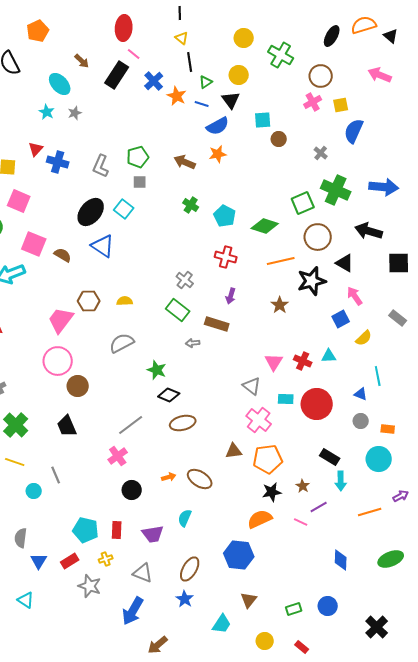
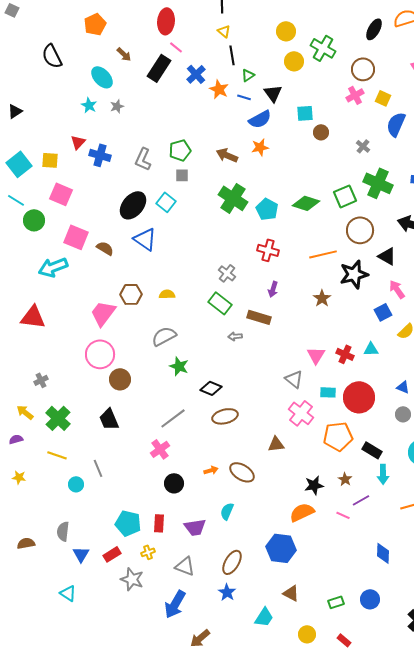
orange pentagon: (38, 31) -> (95, 24), moved
yellow circle: (239, 75) -> (294, 61), moved
yellow square: (341, 105) -> (383, 98), turned 35
green cross: (191, 205) -> (233, 198), size x1.8
green diamond: (265, 226) -> (306, 203), moved
green star: (157, 370) -> (179, 366), moved
orange pentagon: (268, 459) -> (338, 436), moved
brown triangle: (249, 600) -> (291, 593), turned -42

